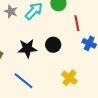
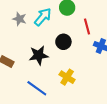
black circle: (53, 45) -> (63, 42), moved
yellow cross: (69, 78) -> (67, 77), moved

